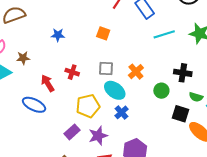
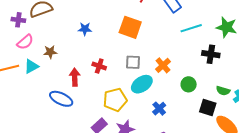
orange square: (103, 33) -> (130, 27), size x1.6
black cross: (183, 73) -> (211, 54), moved
red arrow: (48, 83) -> (75, 77), turned 30
cyan ellipse: (115, 90) -> (142, 84), turned -70
blue cross: (122, 112) -> (159, 109), moved

